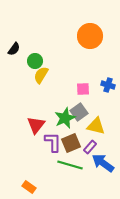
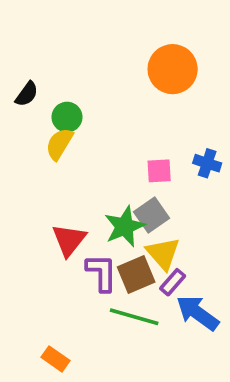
yellow semicircle: (41, 75) -> (59, 144), moved
yellow triangle: (96, 126) -> (163, 253), moved, turned 36

